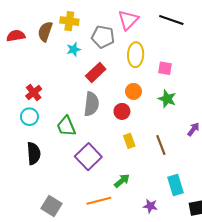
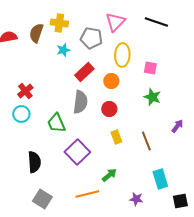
orange circle: (133, 91) -> (111, 81), moved
black semicircle: (34, 153) -> (34, 162), moved

